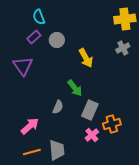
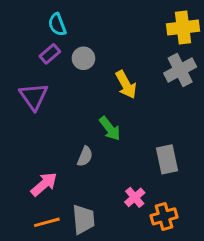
gray cross: (123, 48) -> (180, 70), size x1.5
gray rectangle: (90, 110) -> (167, 159), moved, turned -36
orange cross: (112, 124) -> (164, 216), moved

